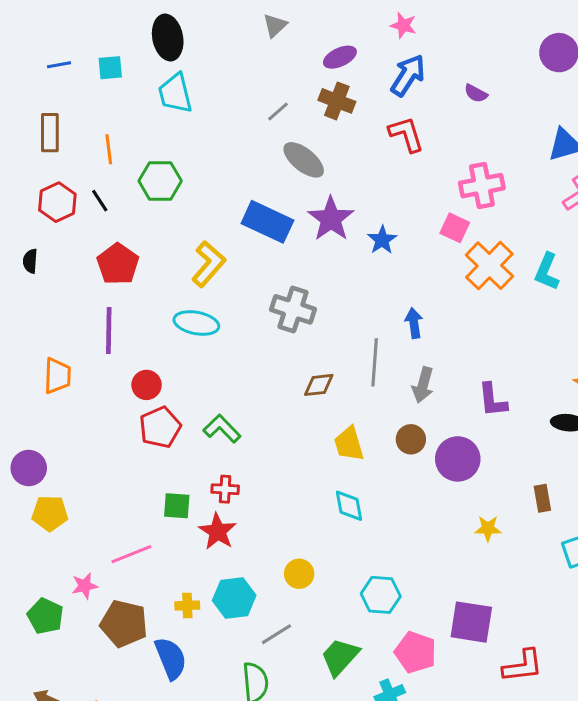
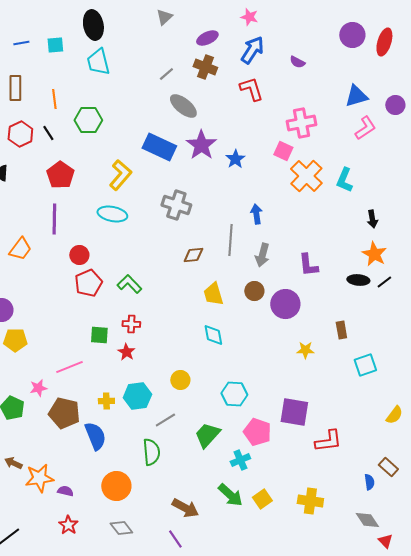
orange trapezoid: (57, 376) -> (20, 249), turned 35
red star: (218, 531) -> (126, 352), size x0.7

